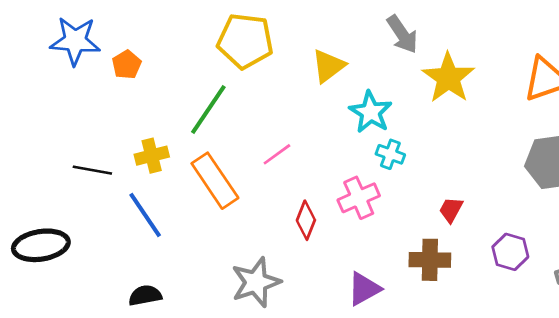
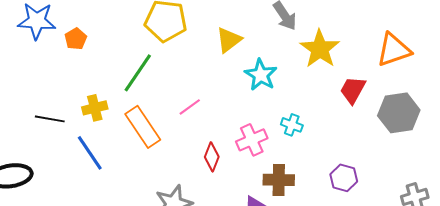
cyan cross: (390, 154) -> (292, 125), moved
red trapezoid: (451, 210) -> (353, 90), moved, size x1.4
purple hexagon: (510, 252) -> (344, 178), moved
brown cross: (430, 260) -> (279, 180), moved

